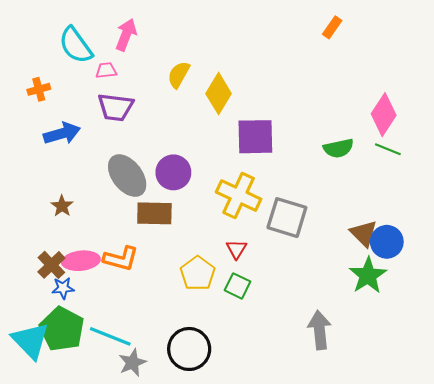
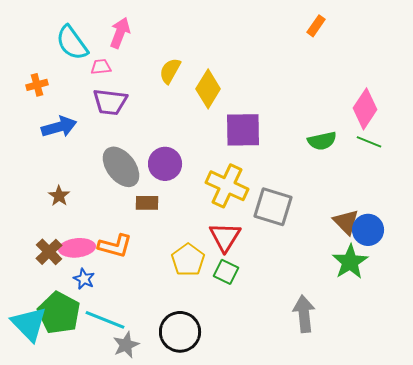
brown rectangle: (154, 213) -> (147, 203), size x0.7
red triangle: (236, 249) -> (225, 237), size x1.6
blue star: (63, 288) -> (84, 279), moved, turned 30

